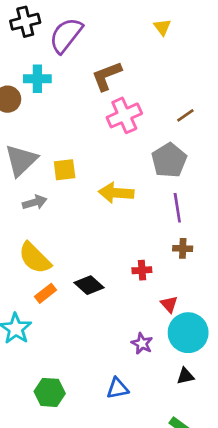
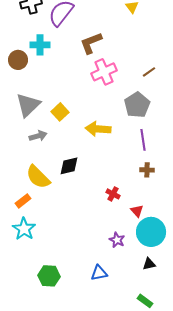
yellow square: (65, 170) -> (60, 112), turned -36
red cross: (142, 270) -> (113, 194), moved, turned 32
black diamond: (89, 285) -> (69, 166), moved, turned -55
orange rectangle: (46, 293) -> (23, 201), moved

